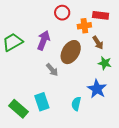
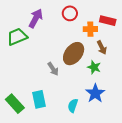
purple arrow: (44, 40) -> (36, 18), moved
green star: (105, 63) -> (94, 67), moved

